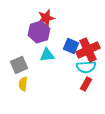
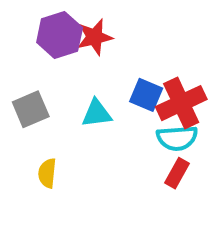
purple hexagon: (39, 32) -> (60, 35), moved
gray square: (19, 65) -> (31, 109), moved

